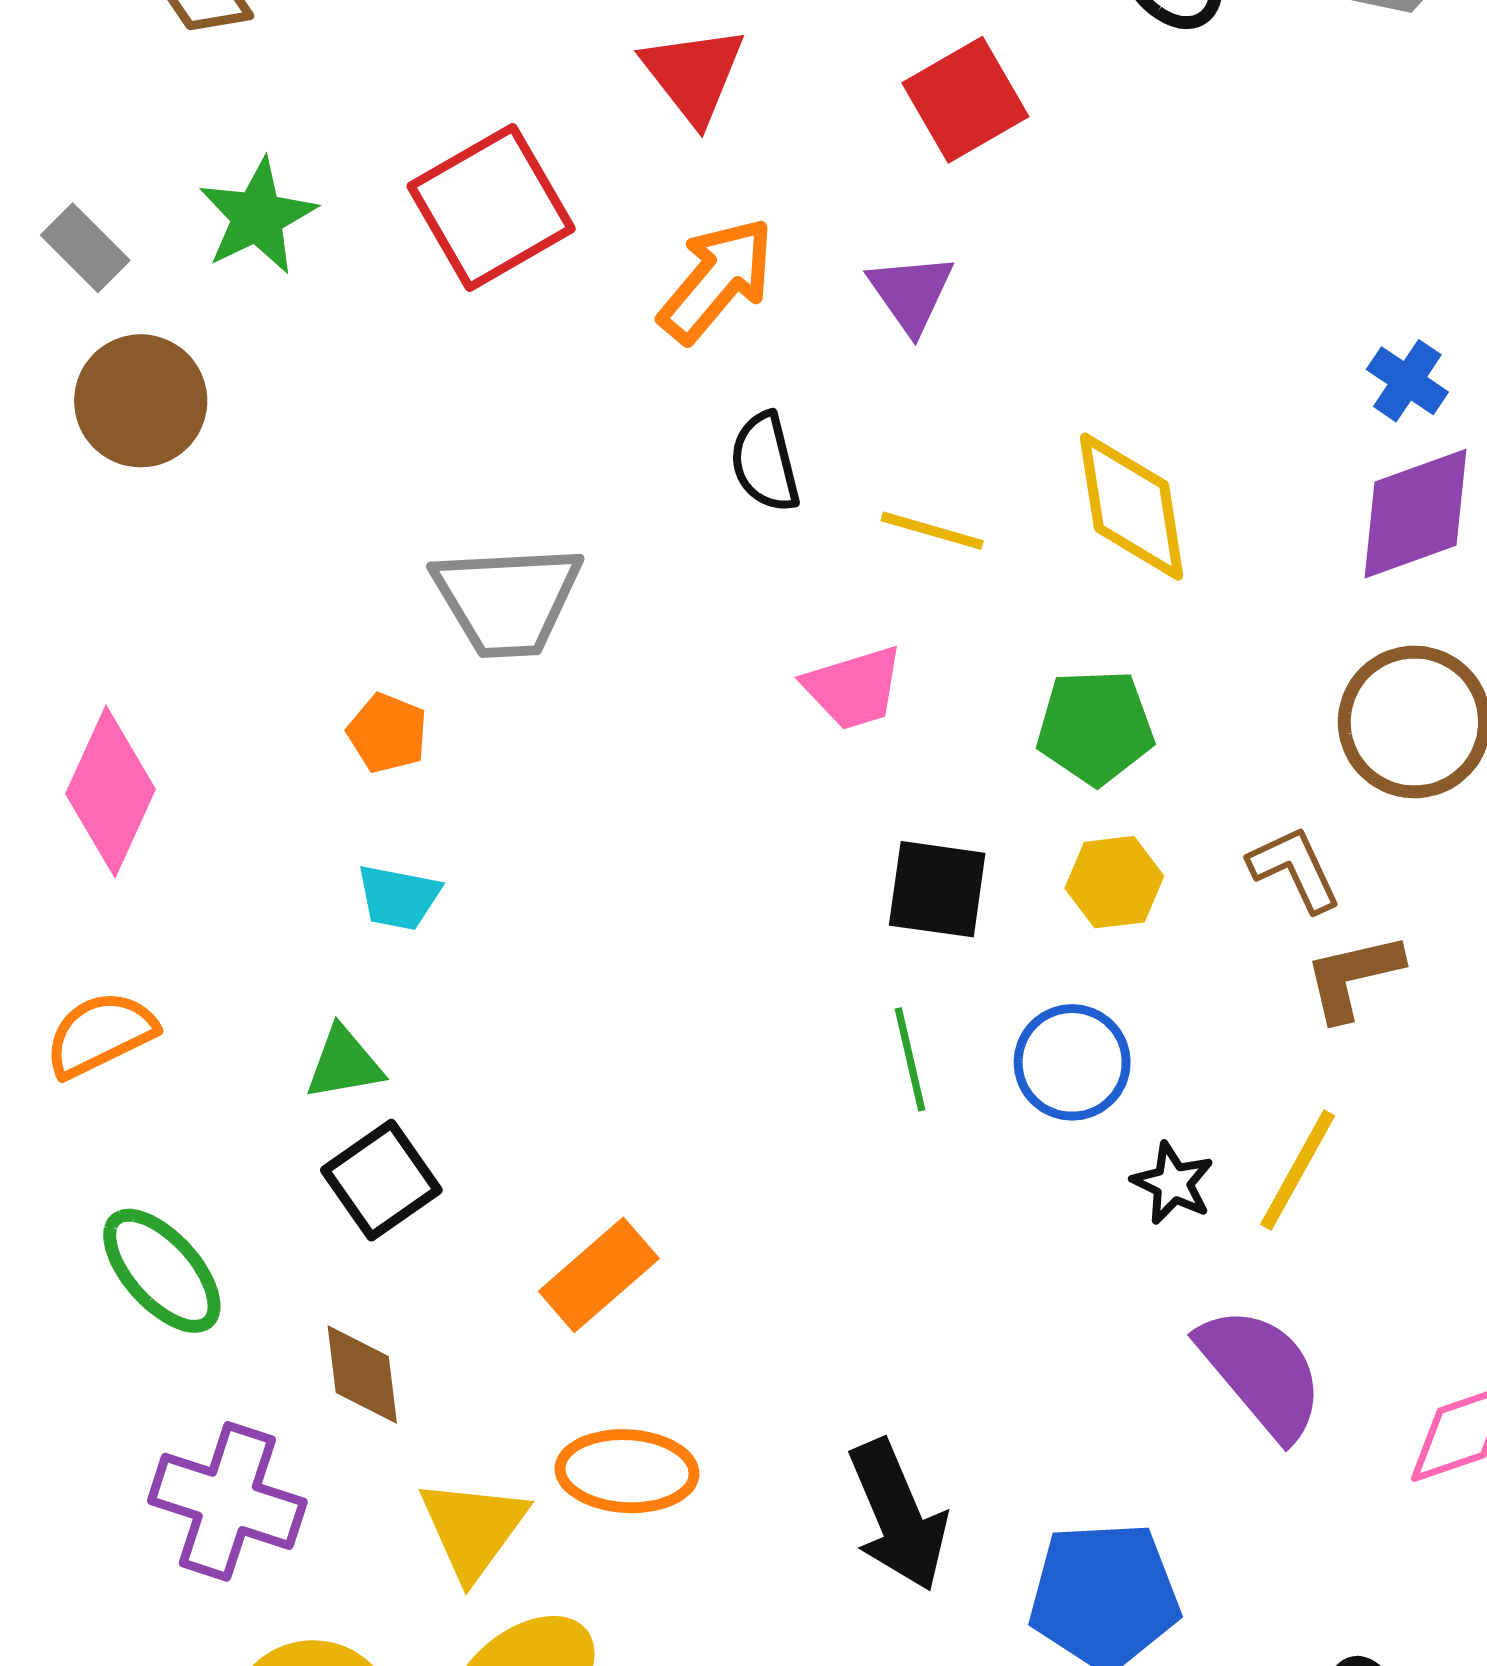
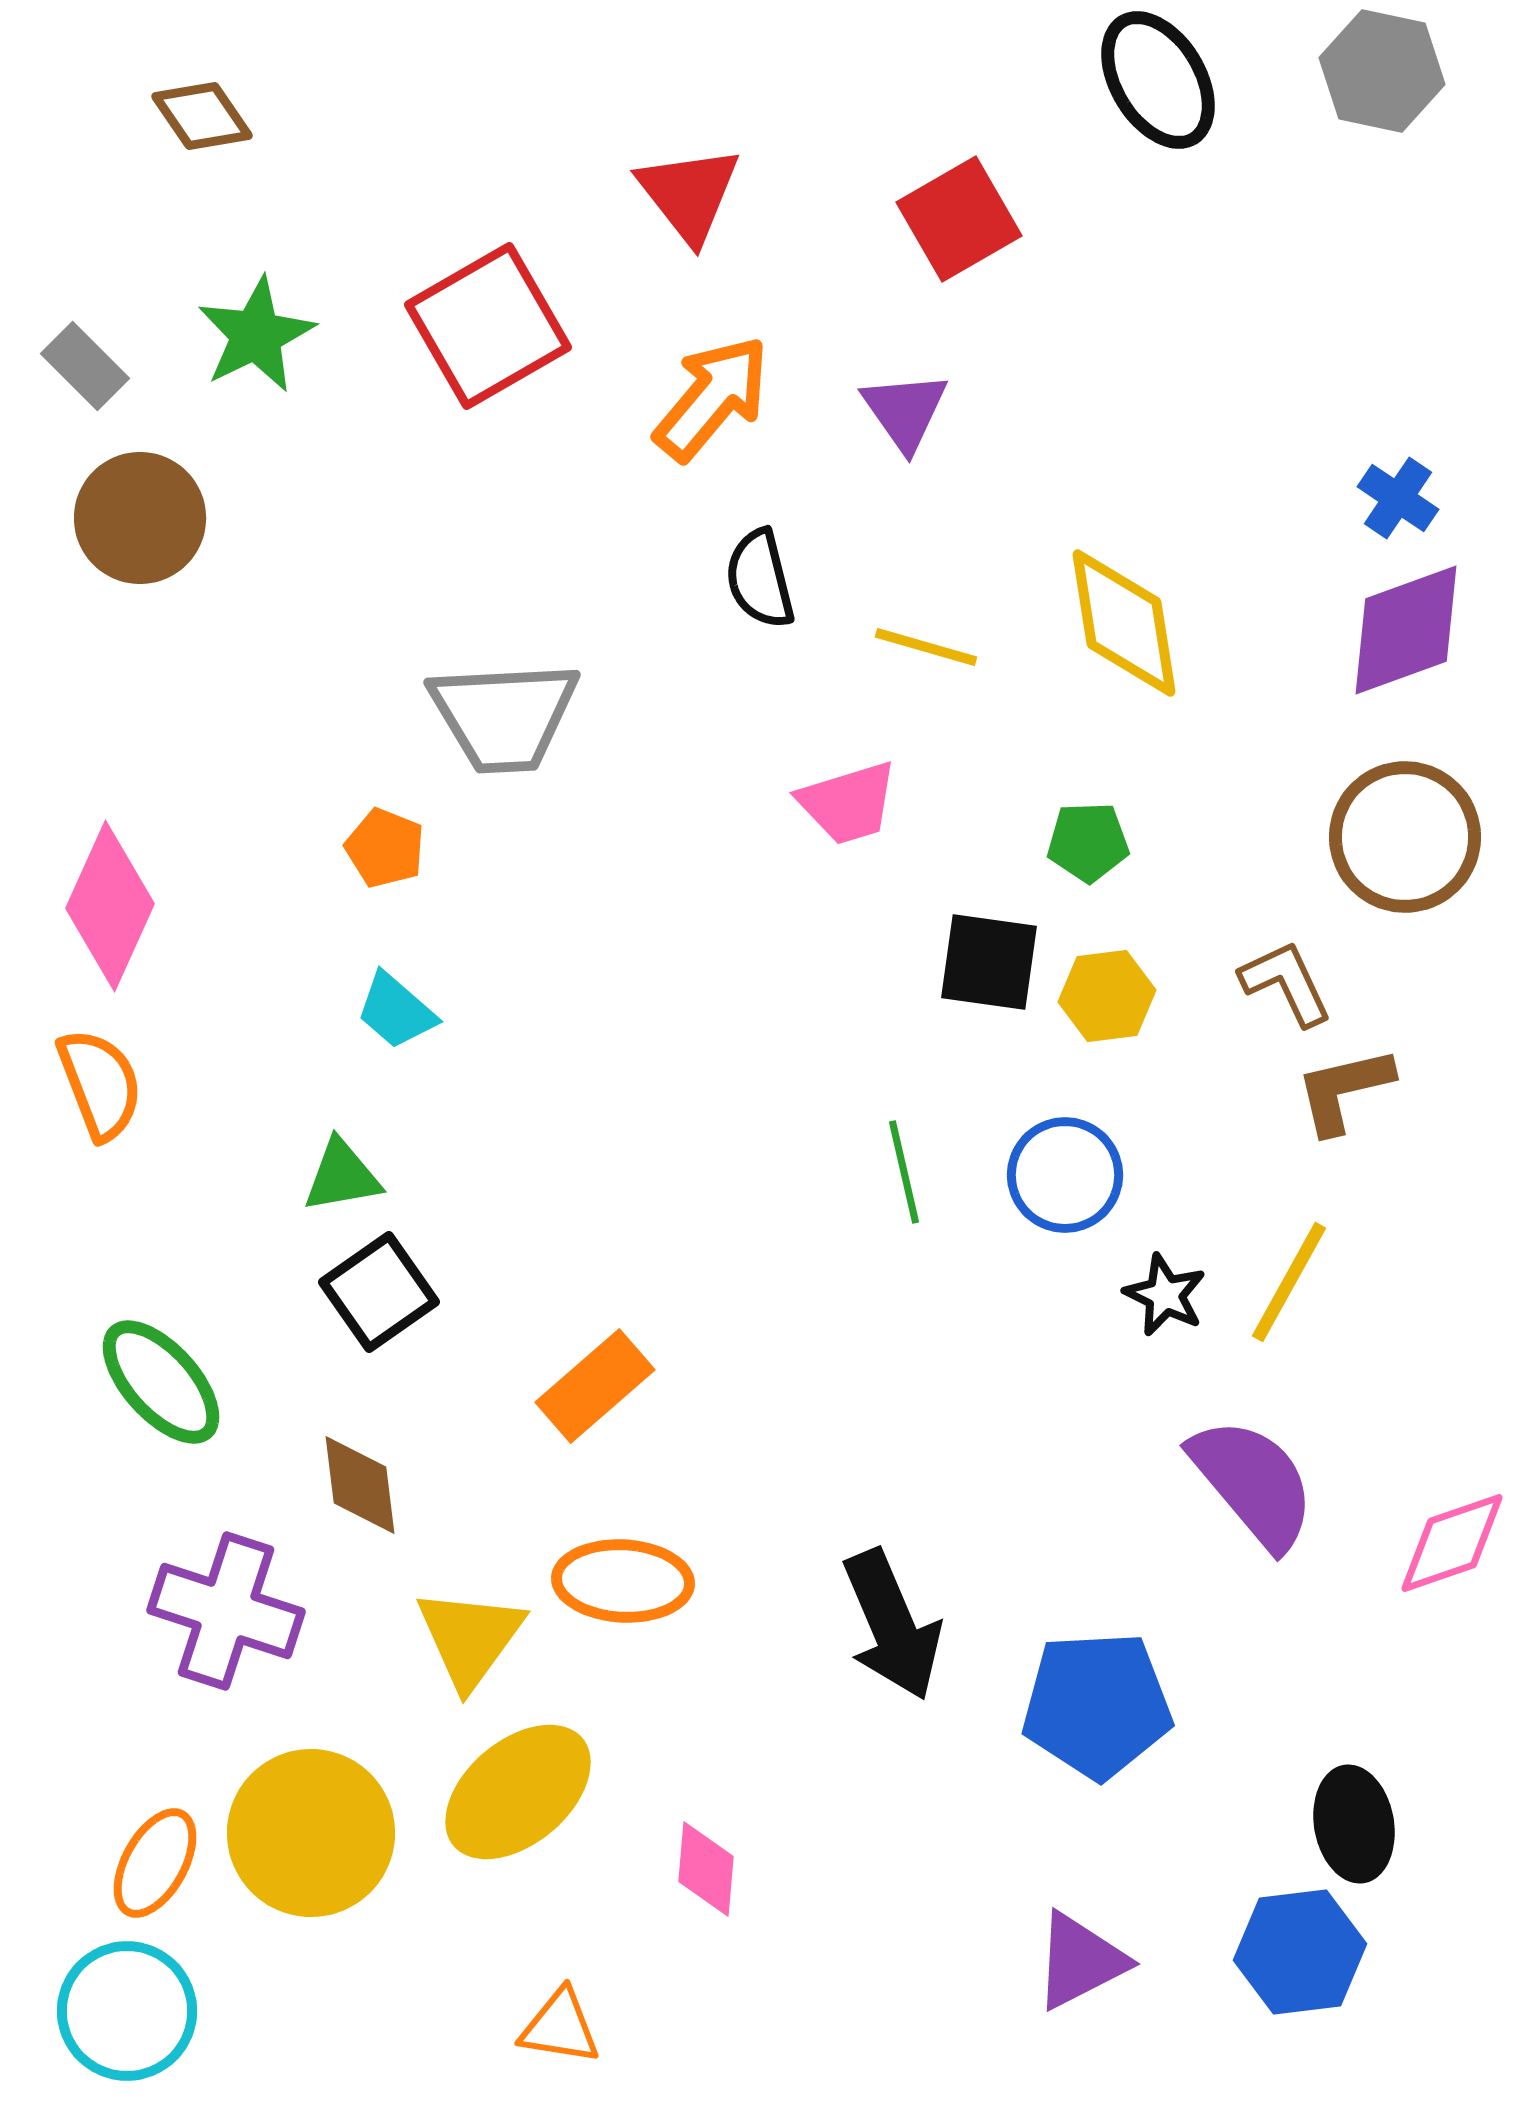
green pentagon: (1095, 727) -> (1088, 842), size x0.7
black square: (937, 889) -> (989, 962), moved
cyan trapezoid: (398, 897) -> (396, 1011), turned 30
orange semicircle: (100, 1034) -> (100, 1084), moved, turned 95

